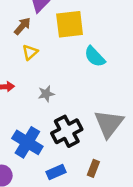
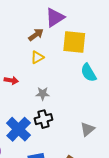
gray triangle: (109, 124) -> (87, 129), size x0.6
black cross: (67, 131) -> (44, 119), moved, size x0.7

